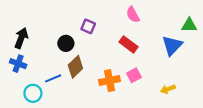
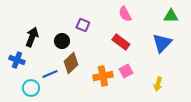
green triangle: (189, 25) -> (171, 16), moved
black arrow: (21, 38) -> (32, 37), moved
yellow arrow: (168, 89) -> (158, 84), turned -56

